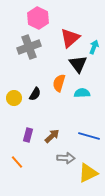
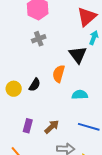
red triangle: (70, 38) -> (87, 17), moved
gray cross: (29, 47) -> (39, 39), moved, size x0.6
cyan semicircle: (82, 93) -> (80, 95), moved

